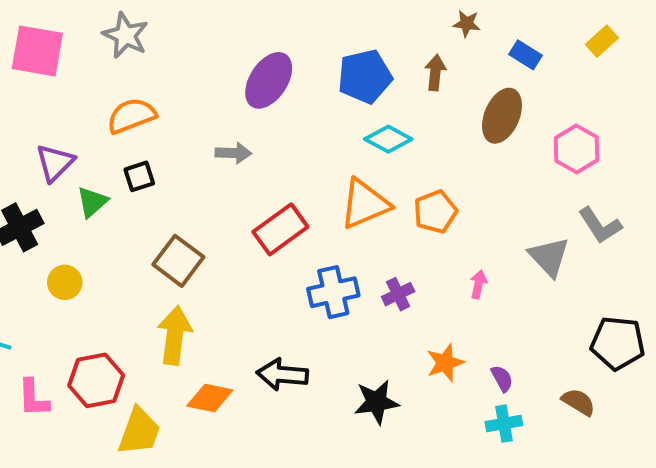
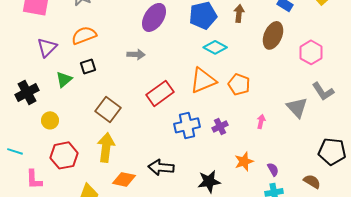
purple triangle: (55, 163) -> (47, 47), moved
orange pentagon: (435, 212) -> (239, 84), turned -30
red hexagon: (96, 380) -> (64, 155), moved

